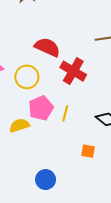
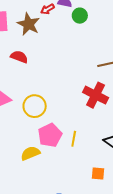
red semicircle: (47, 47) -> (19, 57), moved, size x0.7
red cross: (73, 71) -> (96, 95), moved

